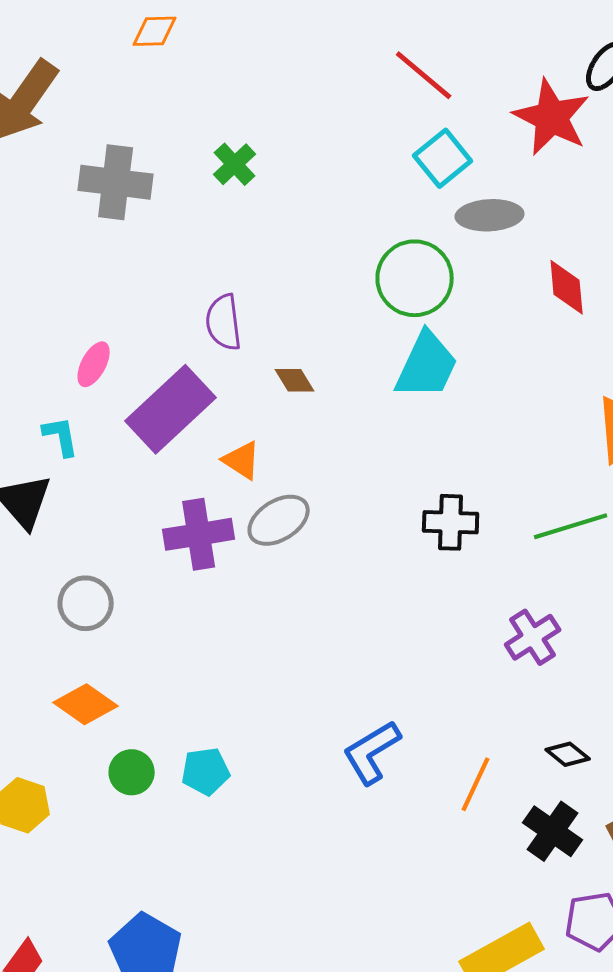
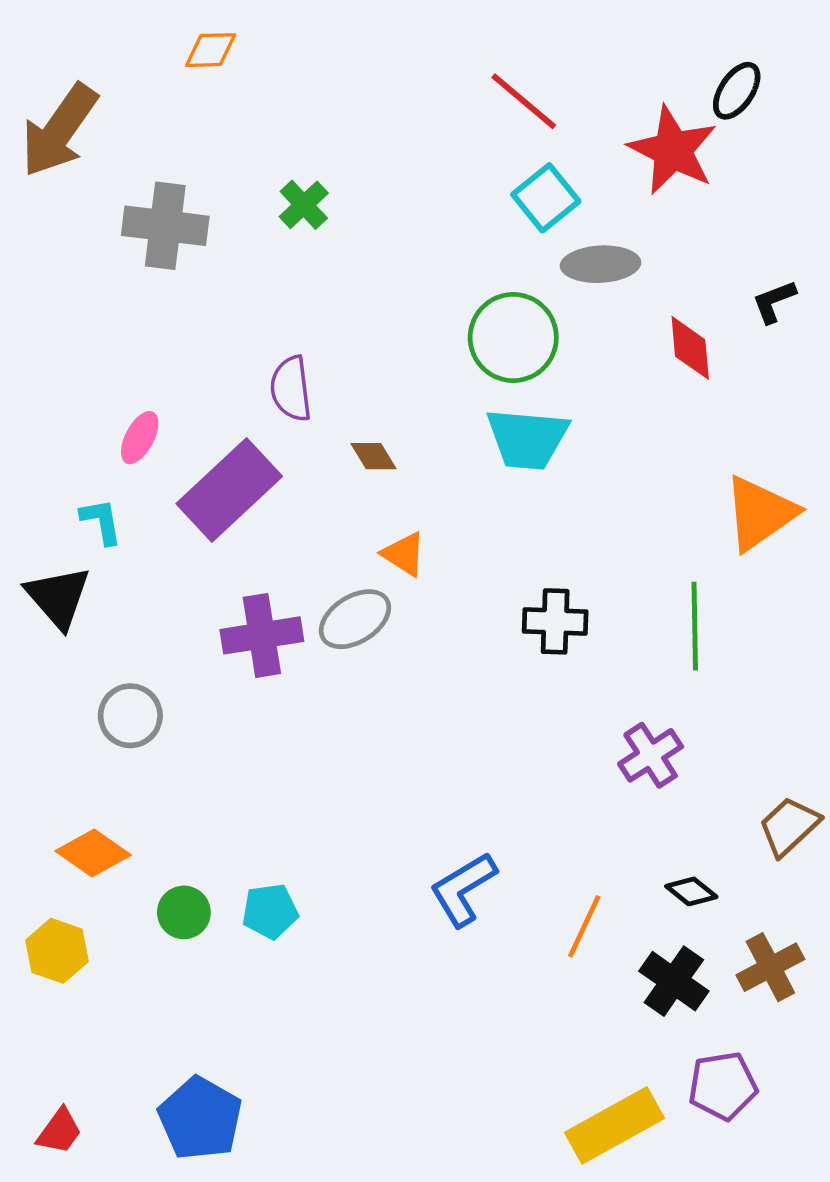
cyan trapezoid: (427, 365) -> (527, 439), turned 70
orange triangle: (242, 460) -> (404, 554), moved
green line: (571, 526) -> (695, 626), turned -74
orange diamond: (86, 704) -> (93, 853), moved

